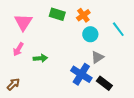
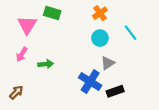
green rectangle: (57, 14) -> (52, 13), moved
orange cross: (83, 15) -> (100, 13), moved
black rectangle: (104, 83) -> (115, 91), turned -56

